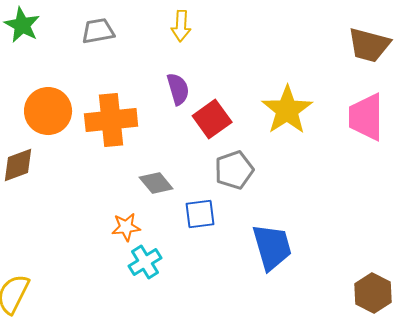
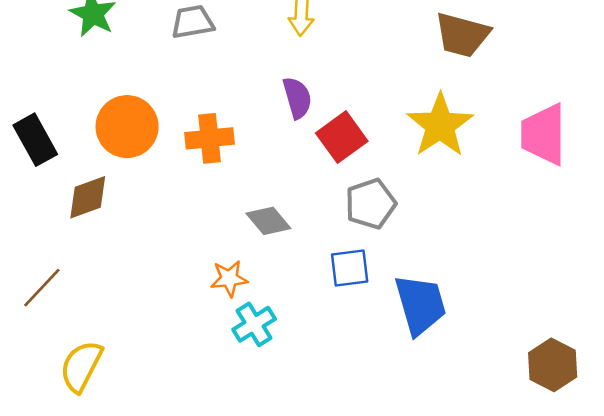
brown trapezoid: (369, 45) -> (462, 35), moved
orange cross: (111, 120) -> (210, 138), size x0.7
blue square: (200, 214) -> (350, 268), moved

